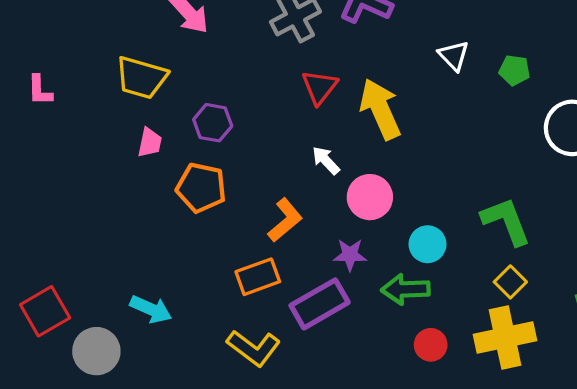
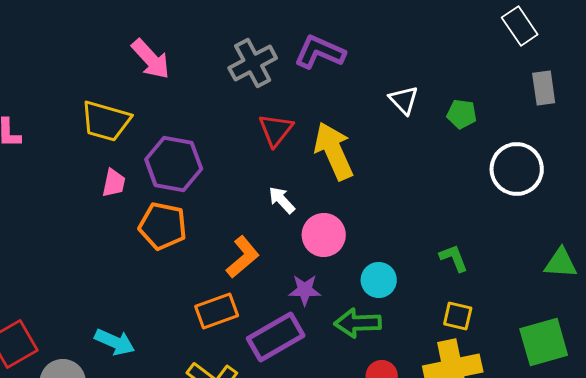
purple hexagon: (213, 123) -> (174, 164), size x1.5
green L-shape: (506, 221) -> (454, 258), size x0.6
yellow square: (510, 282) -> (458, 316), turned -32

